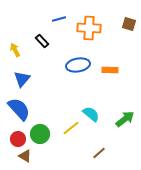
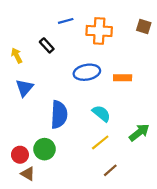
blue semicircle: (19, 109) -> (59, 115), moved, turned 45
cyan semicircle: (91, 114) -> (101, 113), moved
yellow line: (71, 128) -> (100, 142), moved

